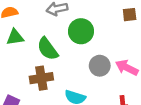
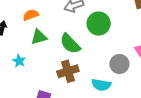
gray circle: (100, 66) -> (119, 64), moved

